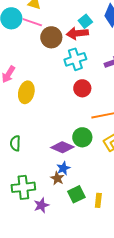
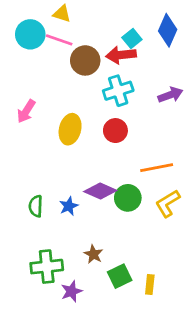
red circle: (82, 88) -> (115, 131), moved
yellow ellipse: (26, 92) -> (70, 129), moved
purple diamond: (62, 147) -> (100, 191), moved
blue star: (63, 168) -> (69, 206), moved

